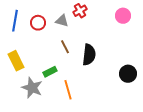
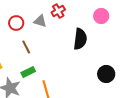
brown line: (65, 47) -> (26, 47), moved
black semicircle: (89, 55) -> (80, 39), moved

